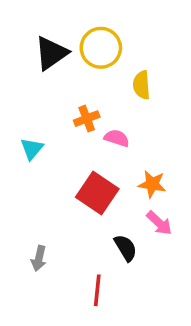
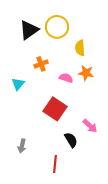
orange cross: (87, 119) -> (41, 64), moved
orange star: (152, 184) -> (86, 73), moved

